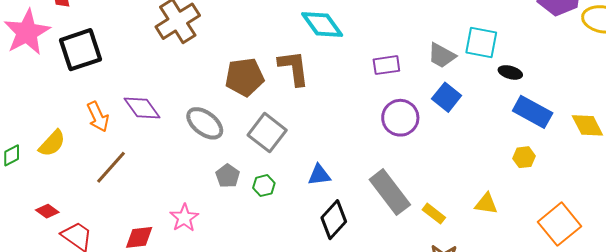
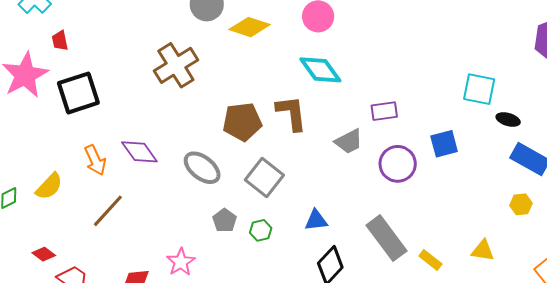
gray trapezoid: (442, 56) -> (349, 141), moved, turned -56
blue square: (447, 97) -> (444, 144), turned 36

